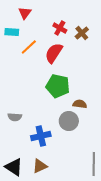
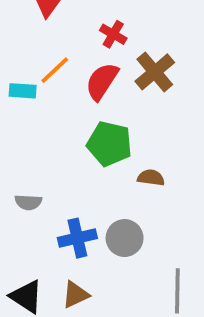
cyan rectangle: (12, 32) -> (23, 91), moved
brown cross: (82, 33) -> (155, 72), moved, size x1.5
gray circle: (69, 121) -> (125, 238), moved

